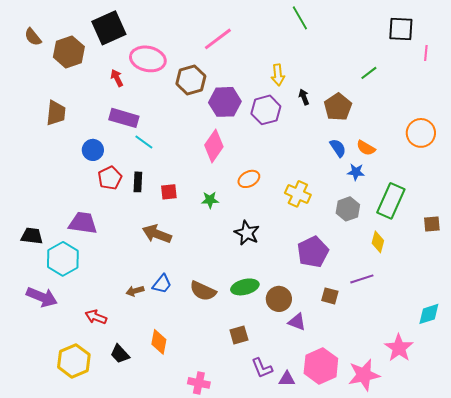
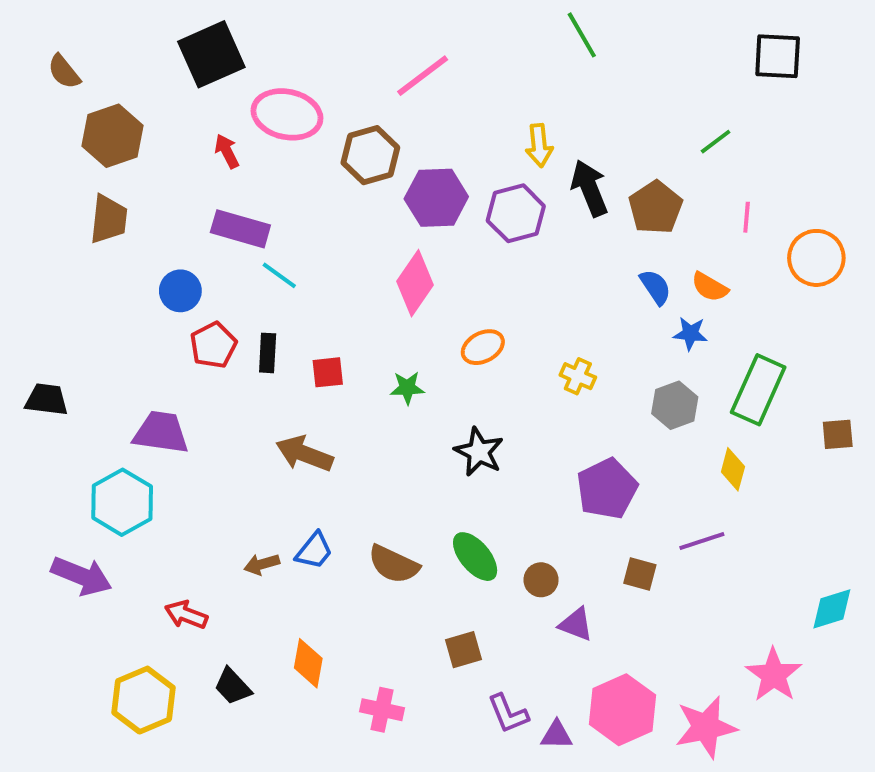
brown hexagon: (69, 52) -> (112, 136), moved
pink line: (426, 53) -> (747, 217), moved
black arrow: (304, 97) -> (589, 188), size x1.8
yellow cross: (298, 194) -> (578, 376), size x0.7
black trapezoid: (32, 236) -> (47, 399), moved
green ellipse: (245, 287) -> (475, 557), turned 64
brown circle: (279, 299) -> (541, 580), size x0.7
pink cross: (199, 383) -> (382, 710), moved

